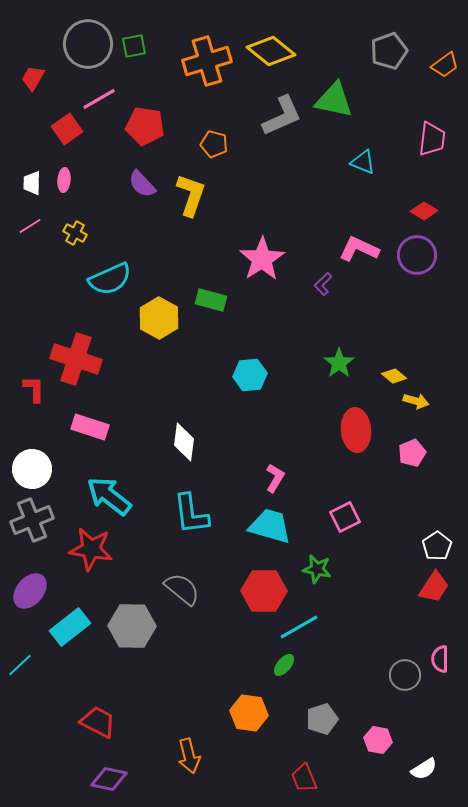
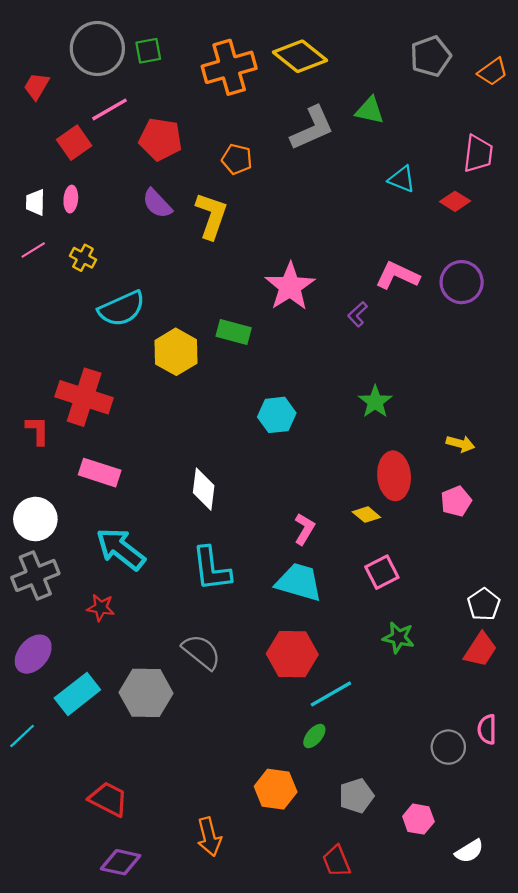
green triangle: (334, 100) -> (370, 110), size x0.7
red diamond: (424, 211) -> (455, 201), moved
yellow diamond: (394, 376) -> (366, 515), moved
red star: (91, 549) -> (101, 608), size x0.6
green star: (317, 569) -> (398, 637), moved

